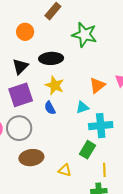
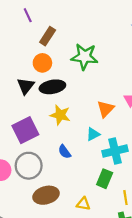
orange circle: (25, 32) -> (42, 63), moved
black triangle: (20, 66) -> (26, 86), moved
blue semicircle: (50, 108) -> (64, 152), moved

